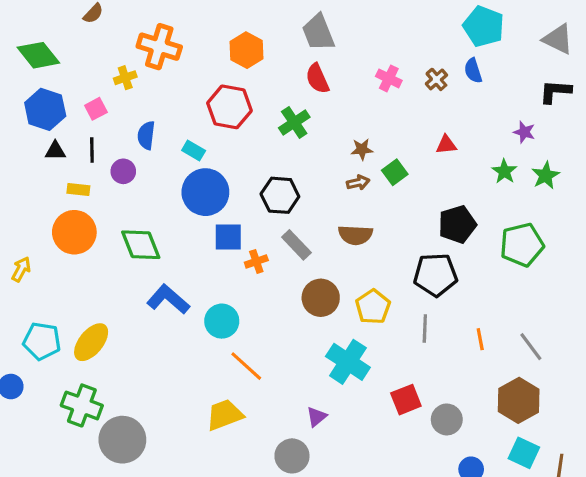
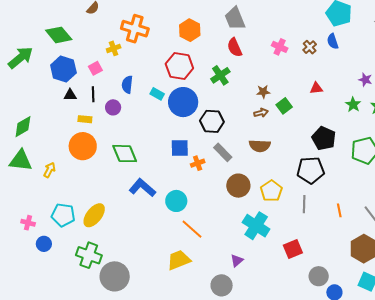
blue circle: (205, 192) -> (183, 102), moved
black pentagon: (457, 224) -> (324, 138), turned -30
gray circle: (447, 419) -> (319, 276), moved

